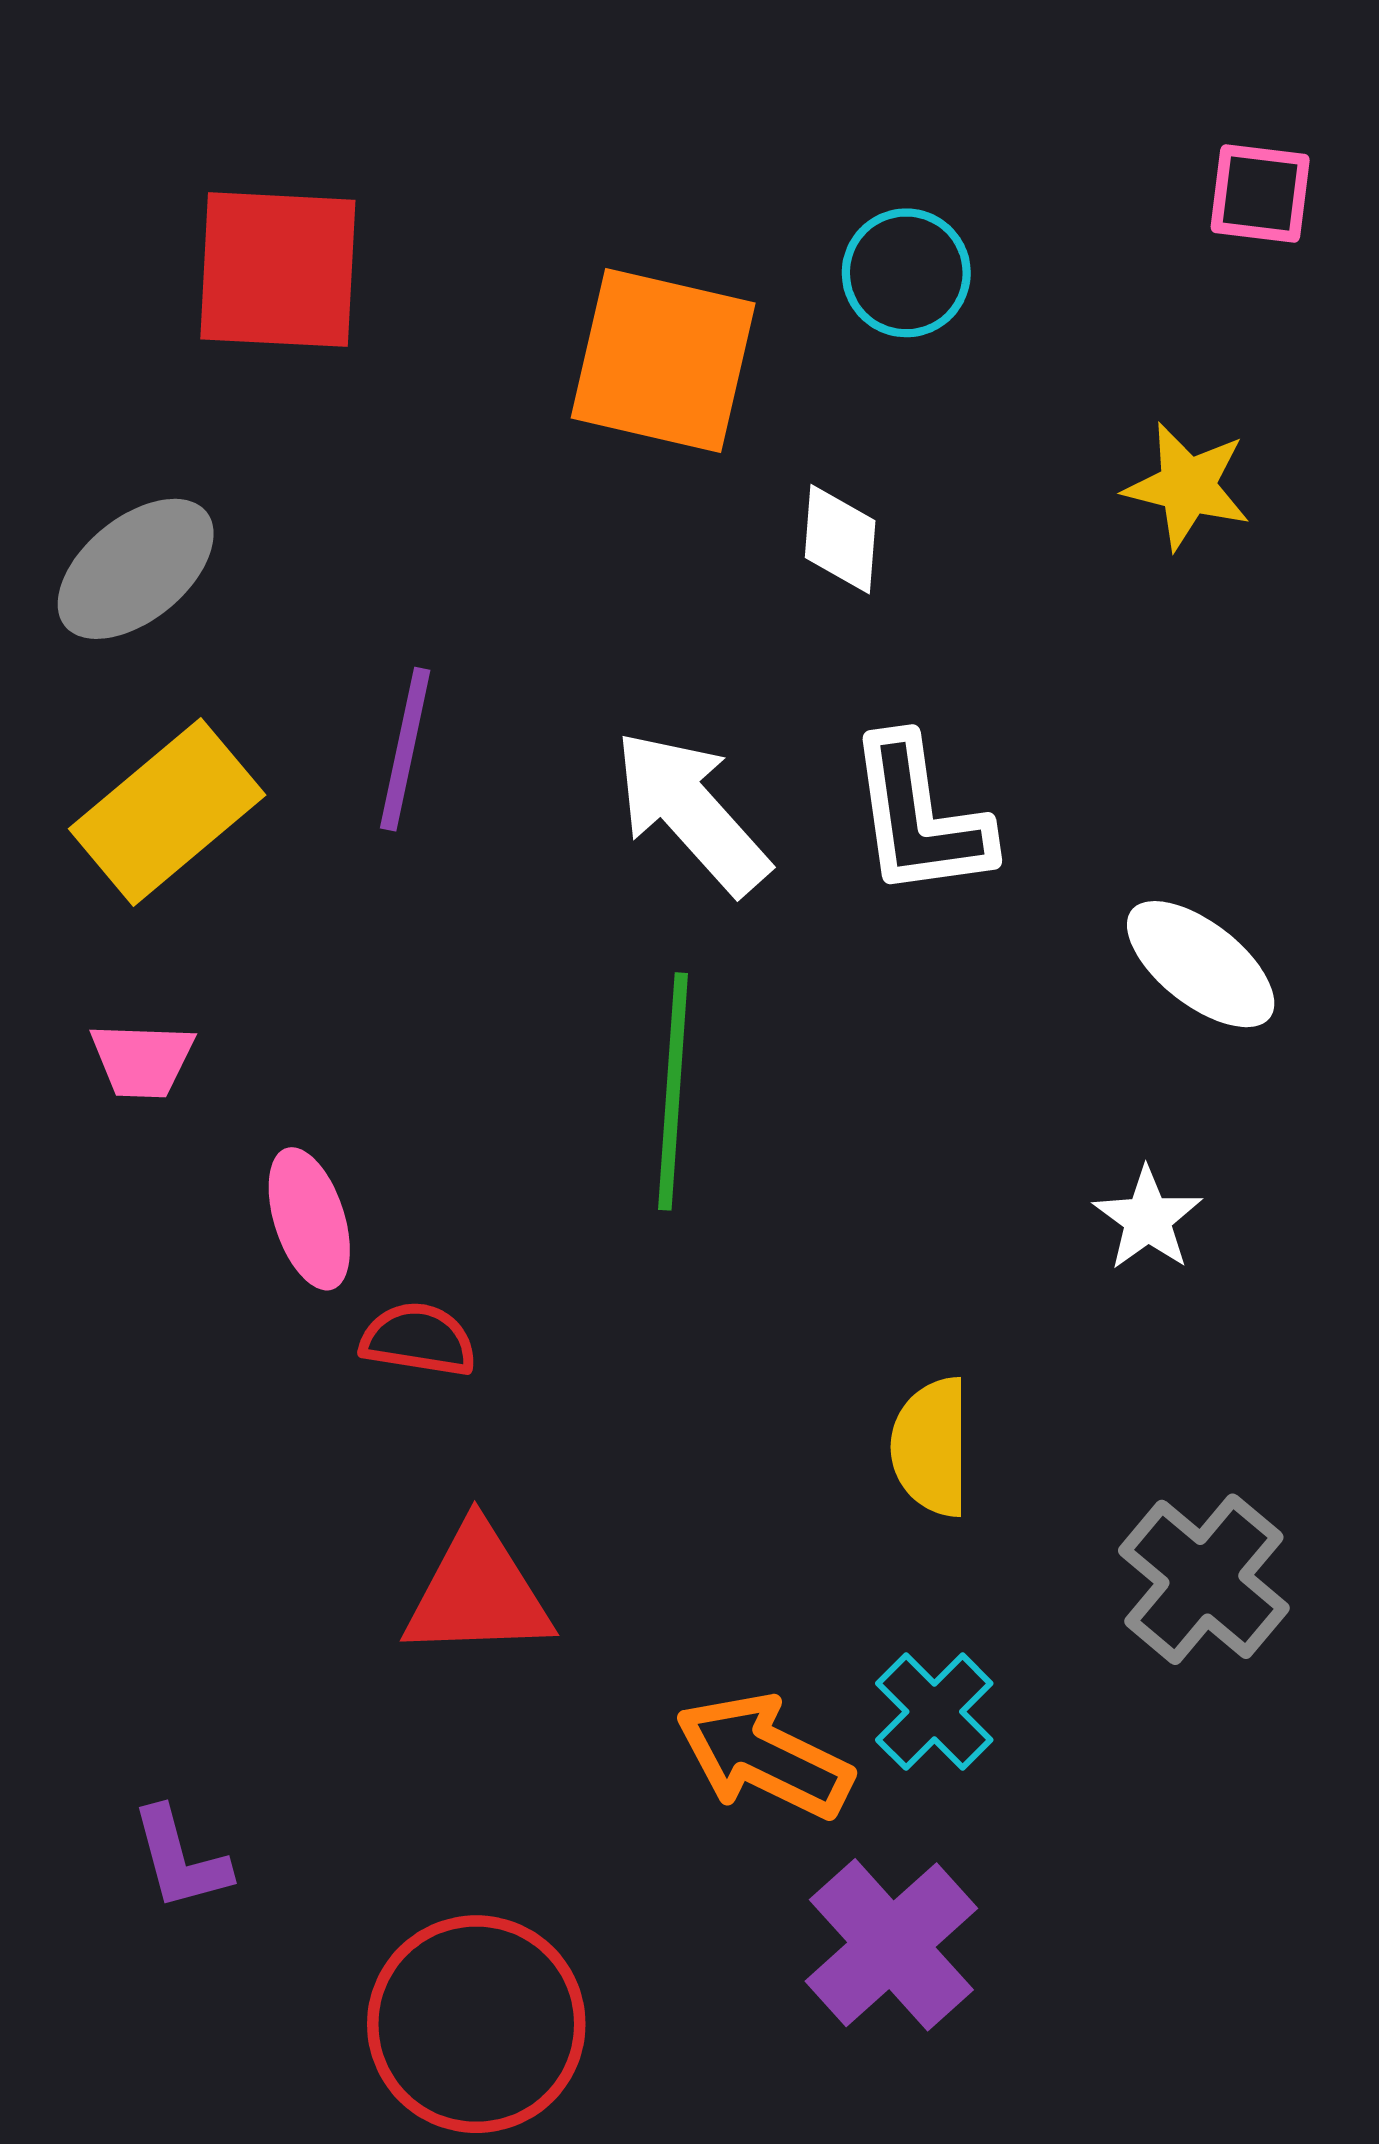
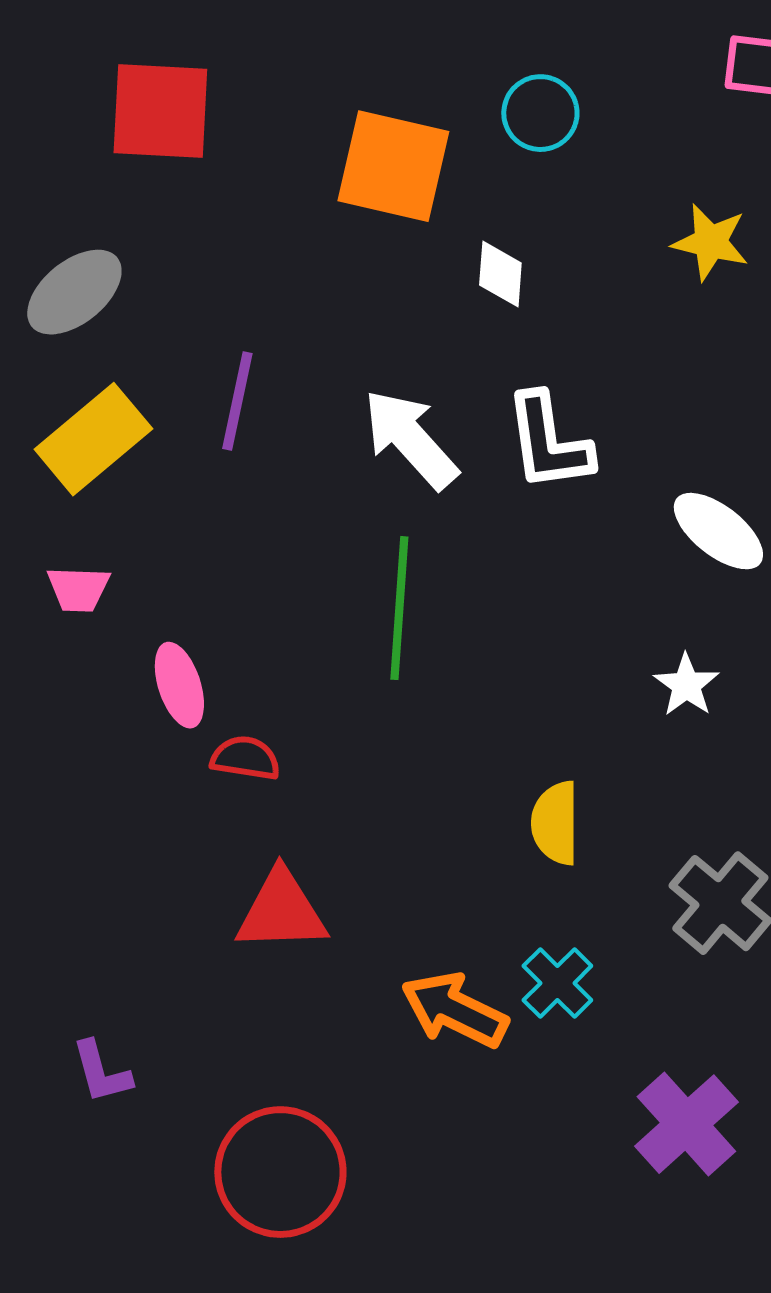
purple cross: (891, 1945) -> (686, 1124), moved

